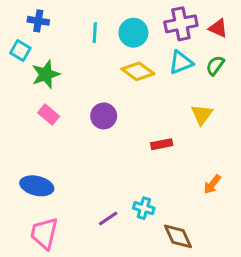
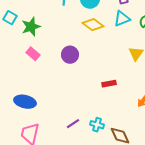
cyan square: (20, 51) -> (10, 18), moved
red rectangle: (162, 144) -> (109, 84), moved
cyan cross: (144, 208) -> (97, 125), moved

